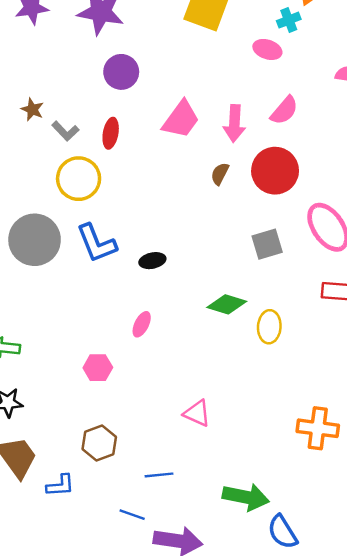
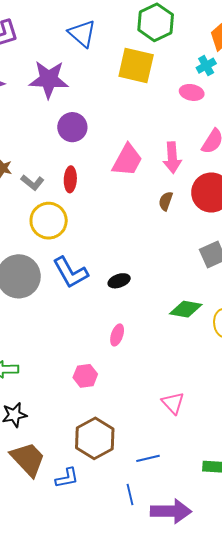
pink triangle: (197, 413) -> (173, 403), turned 30
brown hexagon: (99, 443) -> (95, 438), size x1.4
blue line: (132, 515) -> (130, 495), turned 65

